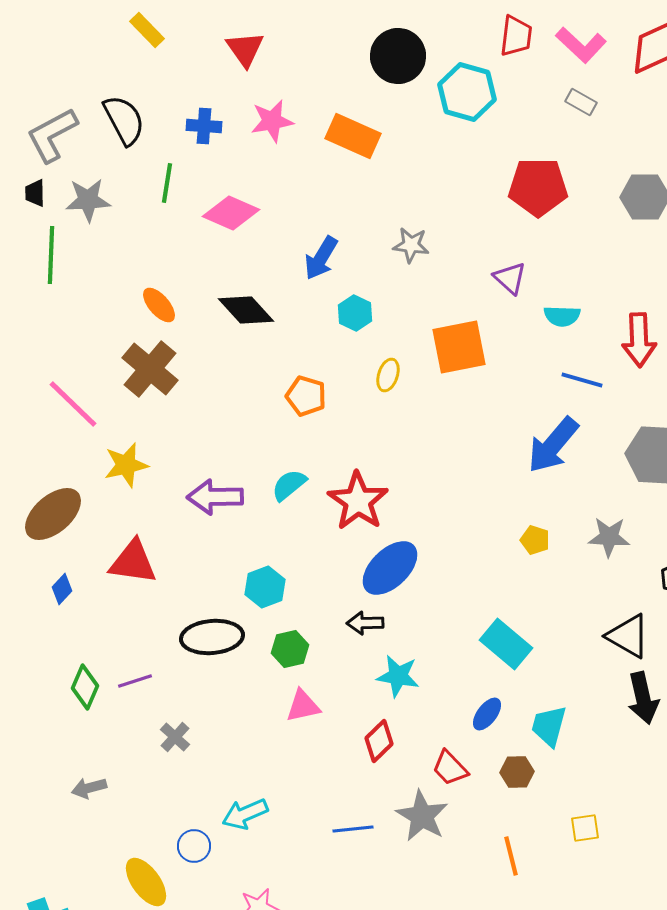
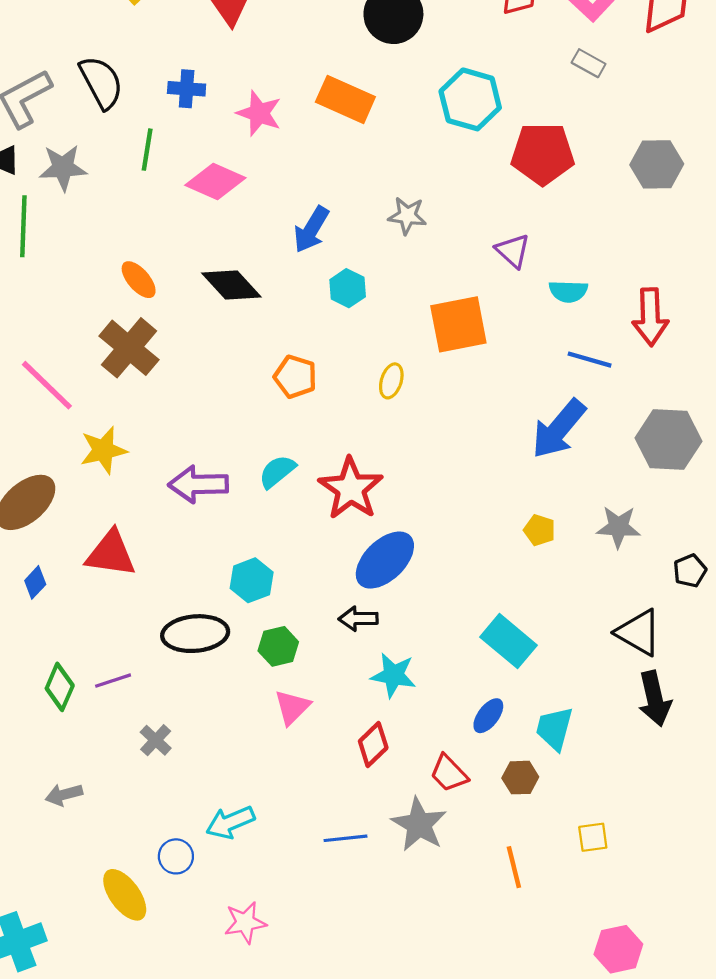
cyan hexagon: (467, 92) -> (470, 99), moved
pink star: (272, 121) -> (259, 113), moved, turned 30
yellow ellipse: (388, 375) -> (391, 381), moved
pink triangle: (303, 706) -> (292, 707), turned -33

